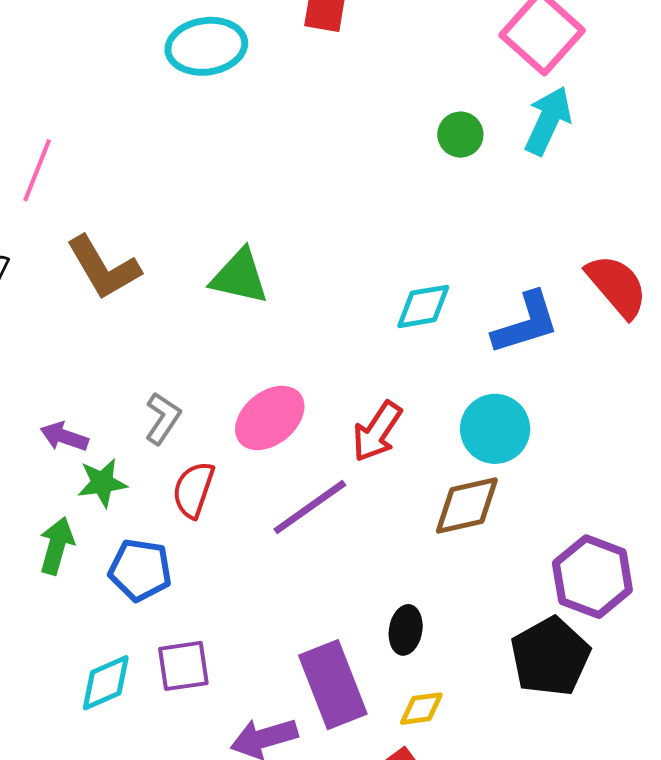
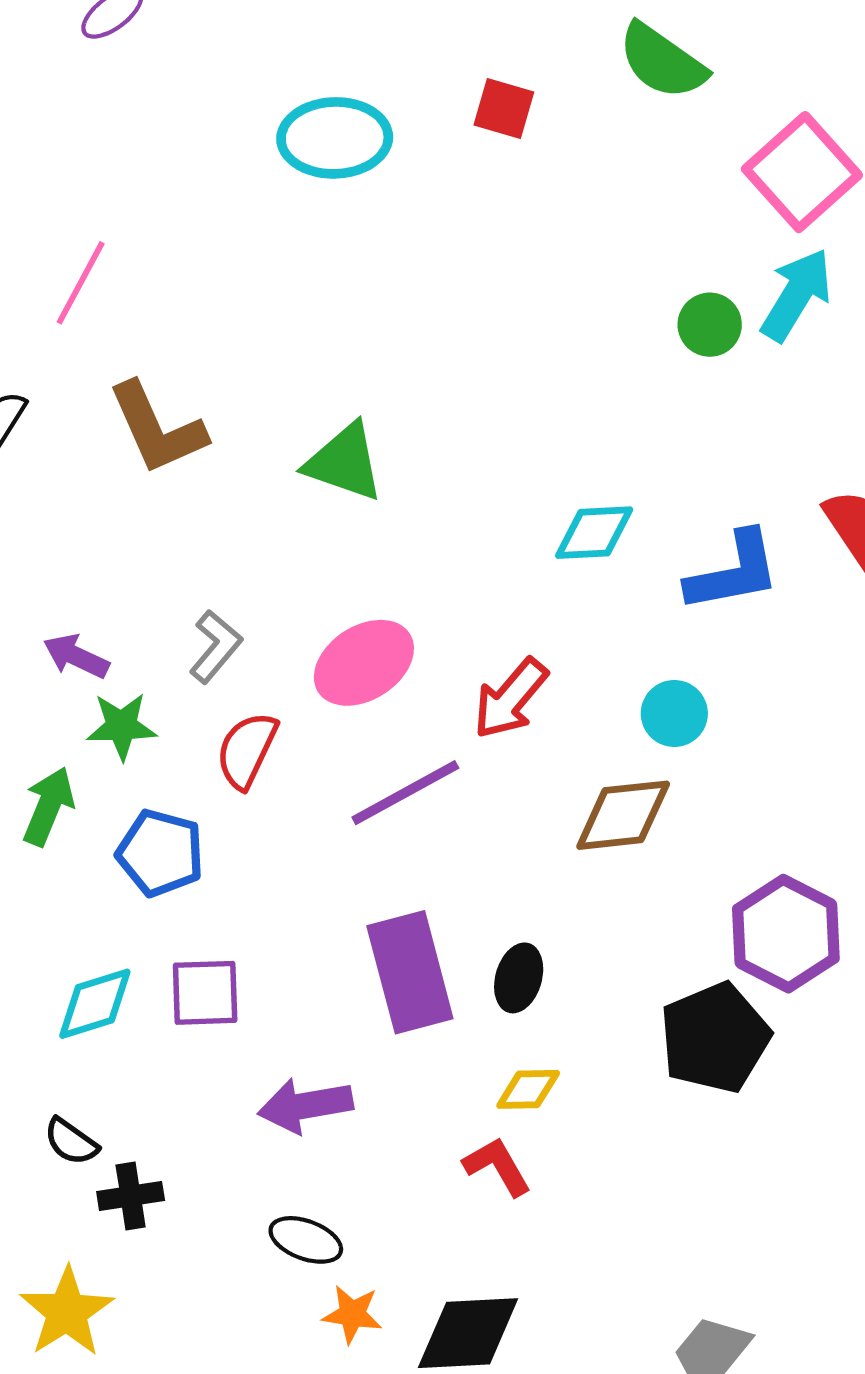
green circle: (460, 135) -> (710, 325), moved
cyan circle: (495, 429) -> (674, 713), size x0.7
purple rectangle: (333, 685) -> (410, 972), moved

